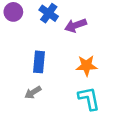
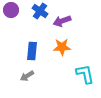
orange star: (86, 66) -> (62, 47), moved
cyan L-shape: (89, 99) -> (85, 74), moved

